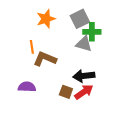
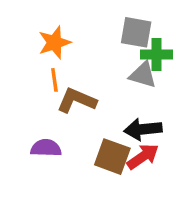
orange star: (46, 19) -> (54, 43), moved
gray square: (80, 19) -> (136, 32), turned 36
brown square: (66, 92) -> (112, 157), size x1.5

